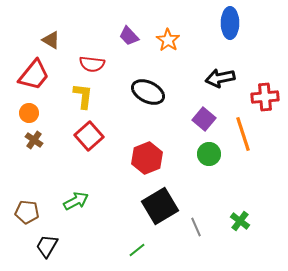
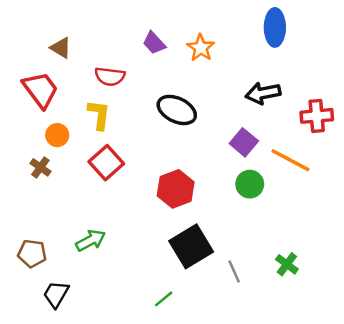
red trapezoid: (34, 75) -> (40, 90), turned -76
orange circle: (29, 113) -> (57, 135), moved
orange line: (243, 134) -> (290, 160), turned -44

